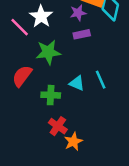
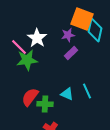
purple rectangle: (82, 34) -> (71, 53), turned -32
green star: (48, 52) -> (27, 60), moved
red semicircle: (22, 76) -> (30, 97), moved

